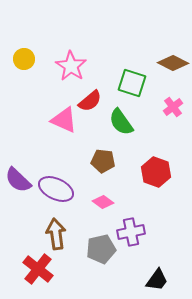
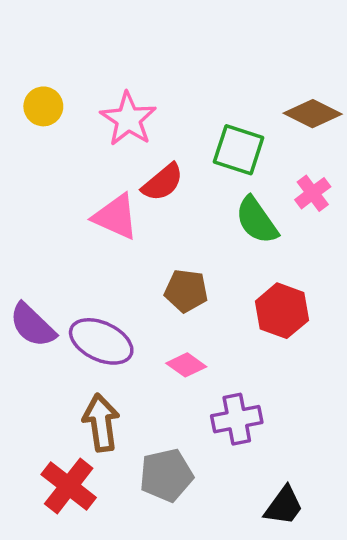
green semicircle: (121, 122) -> (257, 220), moved
gray pentagon: (101, 249) -> (166, 475), moved

